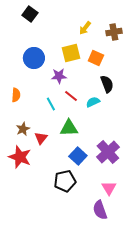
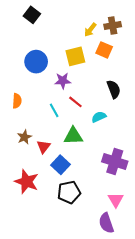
brown cross: (114, 32) -> (113, 25), moved
orange square: (96, 58) -> (104, 50), moved
cyan semicircle: (93, 102) -> (99, 117), moved
purple cross: (108, 152) -> (115, 161), turned -30
blue square: (78, 156) -> (61, 165), moved
red star: (20, 157) -> (27, 182), moved

